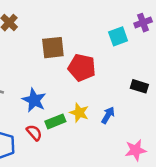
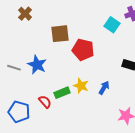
cyan square: (118, 36) -> (112, 25), turned -35
blue star: (34, 100) -> (37, 65), moved

